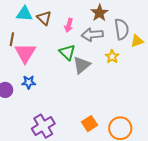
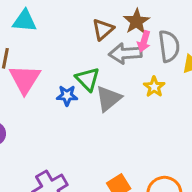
brown triangle: (44, 18) -> (103, 29), moved, turned 35
pink arrow: (69, 25) -> (144, 41), moved
blue star: (29, 82) -> (67, 96), moved

